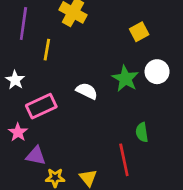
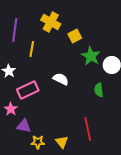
yellow square: (139, 32) -> (75, 36), moved
green star: (125, 79) -> (91, 56), moved
green semicircle: (142, 132) -> (99, 90), moved

